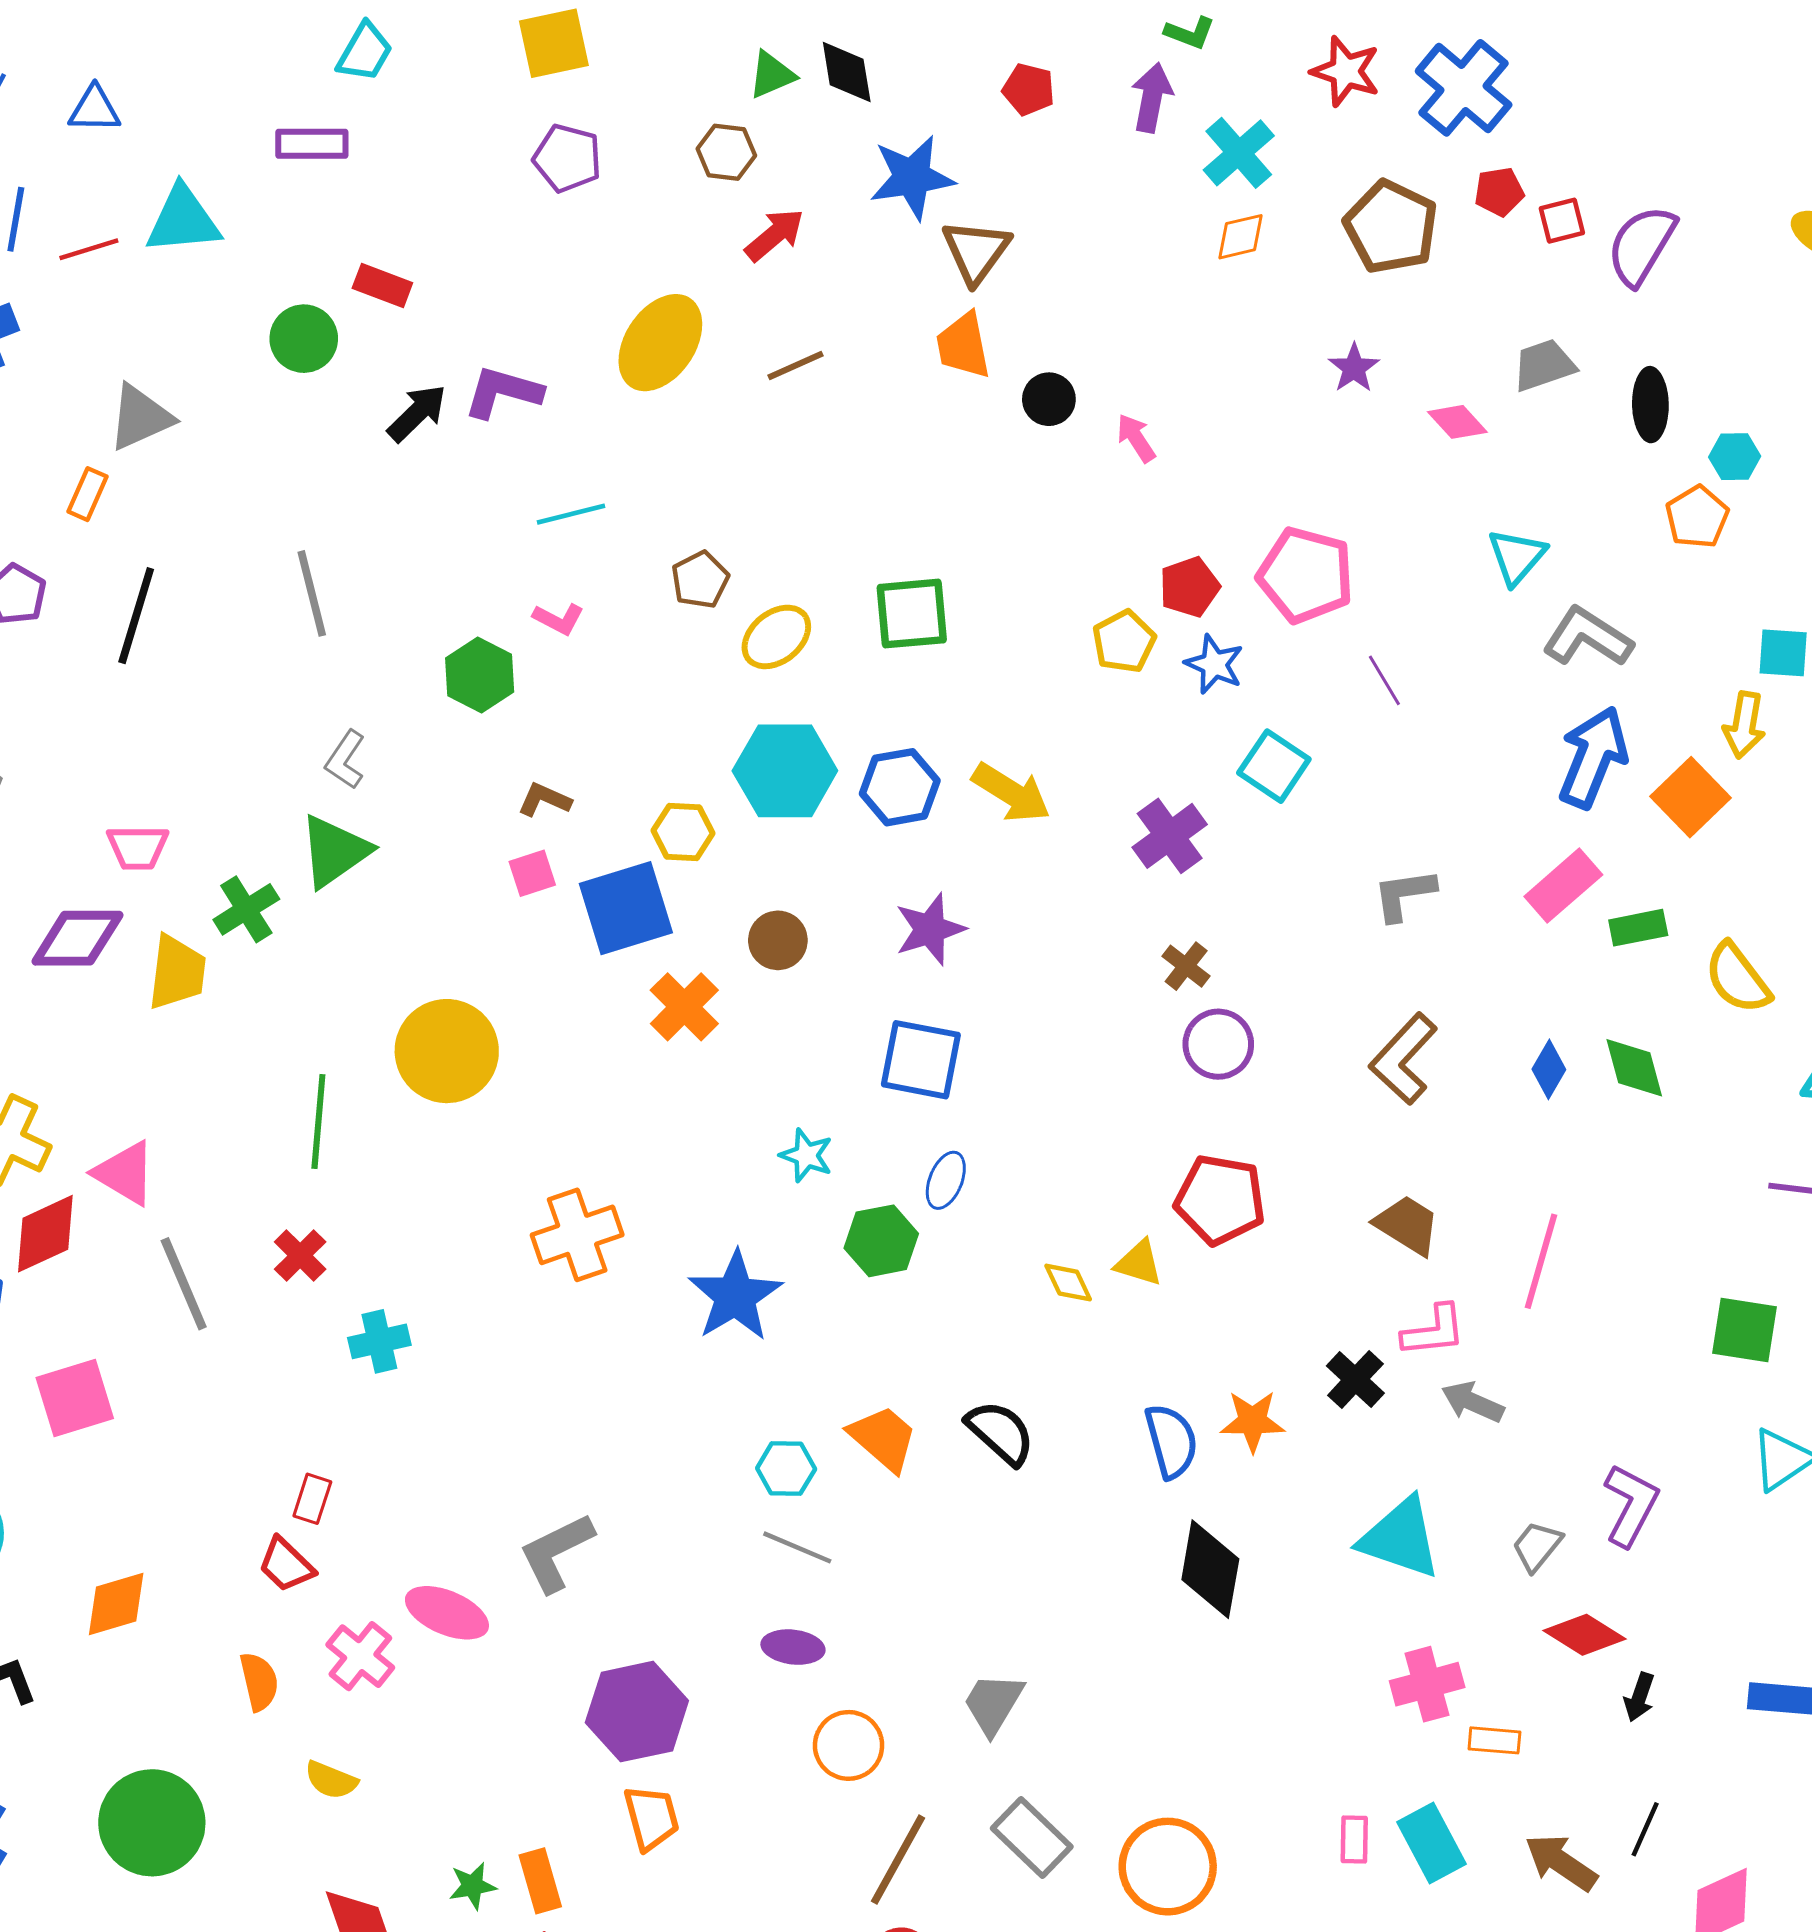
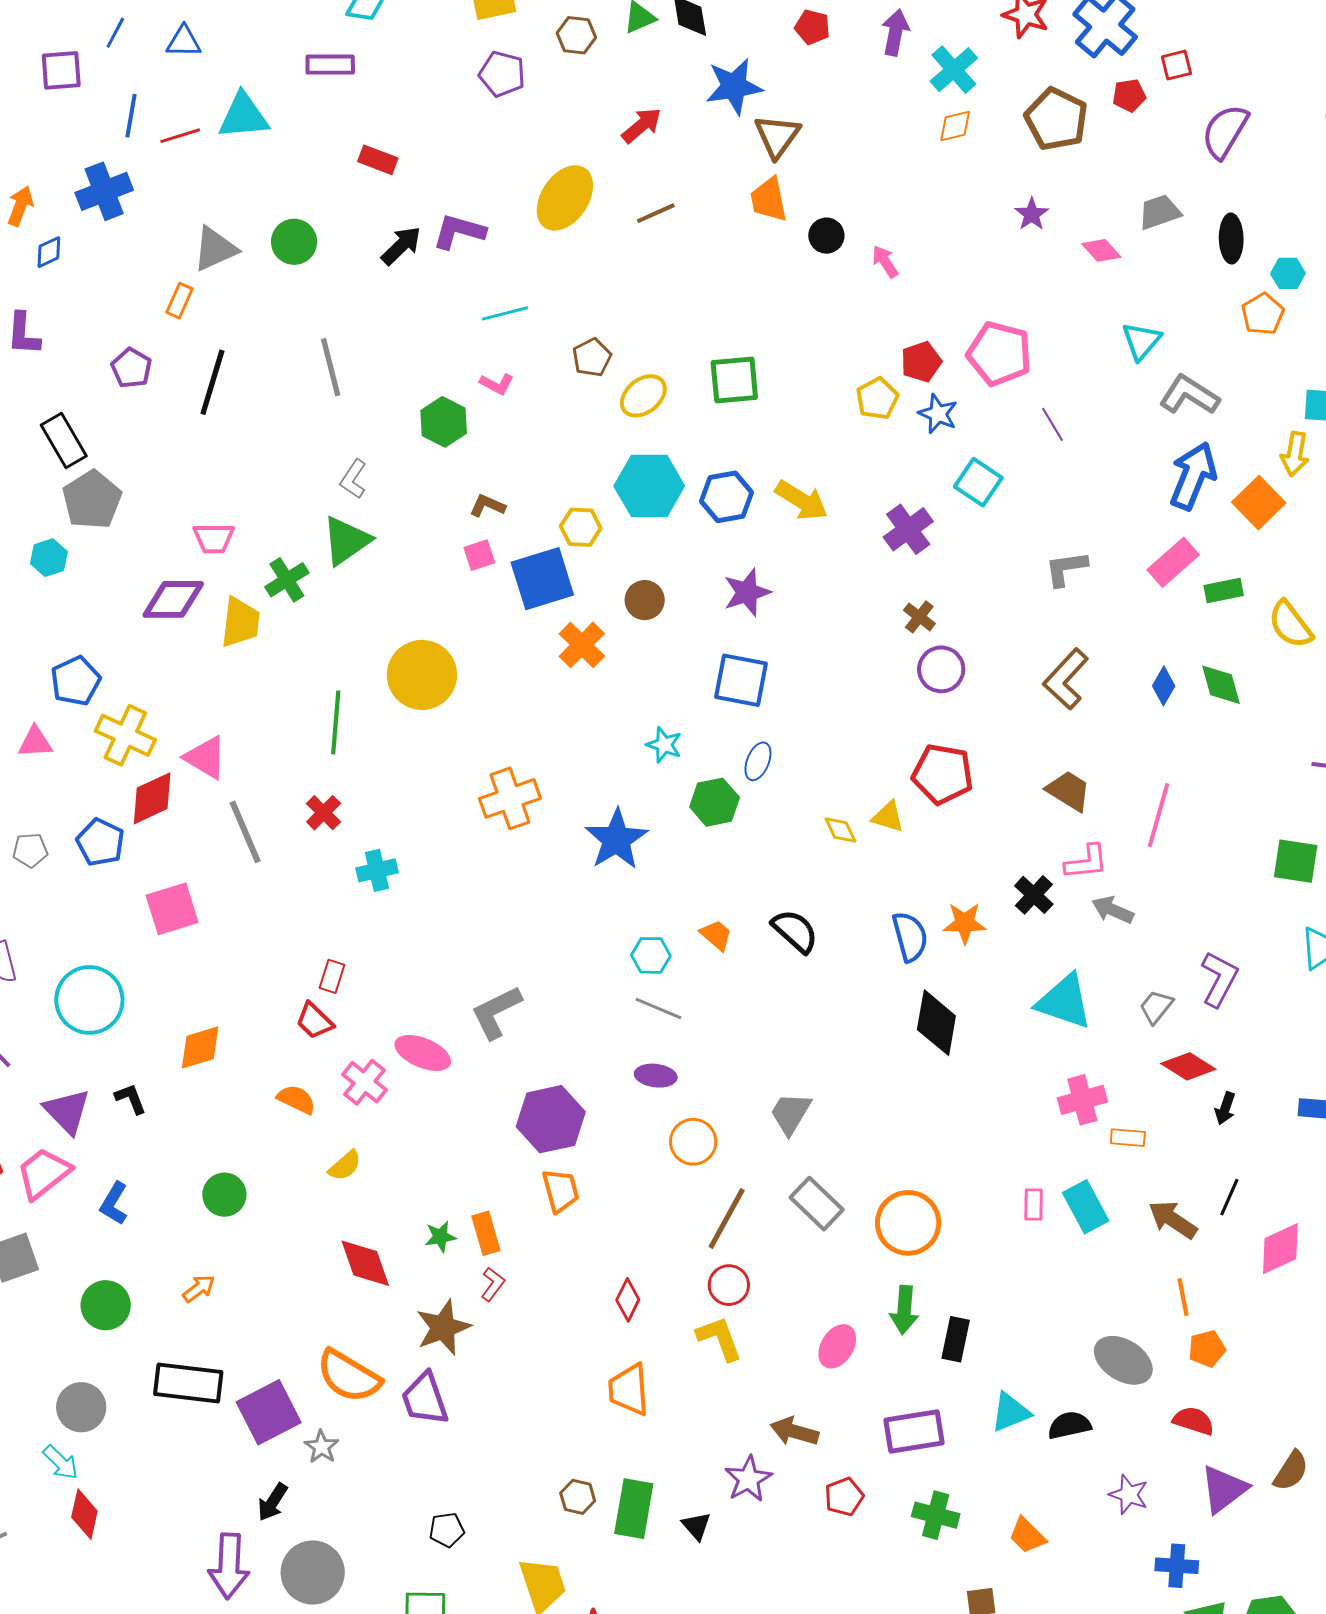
brown hexagon: (726, 152) -> (576, 35), moved
red square: (1562, 221) -> (1176, 65), moved
green circle: (304, 339) -> (294, 242), moved
orange trapezoid: (883, 1438) -> (716, 935), size x0.7
orange semicircle: (259, 1682) -> (296, 1099), turned -51
yellow semicircle: (331, 1780) -> (345, 1166), turned -63
green circle: (152, 1823) -> (224, 1195), size x0.6

